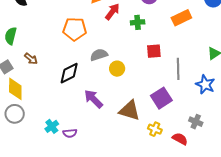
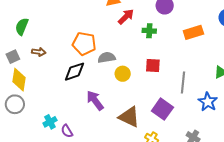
orange pentagon: (75, 29) -> (84, 44), moved
red square: (154, 51) -> (153, 65), moved
brown arrow: (31, 59) -> (39, 52), turned -40
purple square: (161, 98) -> (162, 109), turned -30
purple semicircle: (70, 133) -> (67, 131), turned 56

